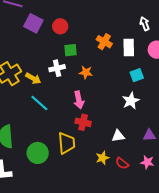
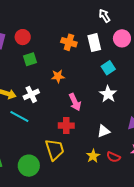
green square: (70, 50) -> (30, 59), moved
white cross: (57, 68) -> (31, 94), moved
pink arrow: (79, 100) -> (75, 102), moved

